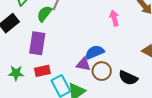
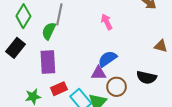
pink arrow: (114, 18) -> (107, 22), moved
brown circle: (102, 71) -> (117, 87), moved

